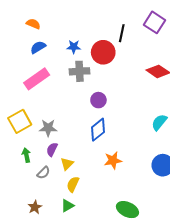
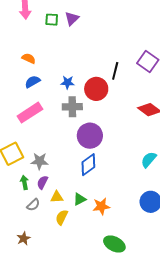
purple circle: (98, 100) -> (90, 136), size x1.6
green arrow: (26, 155) -> (24, 182), moved
orange star: (113, 160) -> (101, 206), moved
yellow triangle: (67, 164) -> (57, 197), turned 40
green triangle: (67, 206) -> (80, 199), moved

